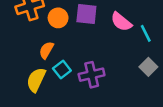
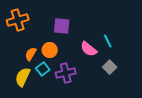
orange circle: (58, 18) -> (50, 50), moved
pink semicircle: (121, 22) -> (89, 49), moved

